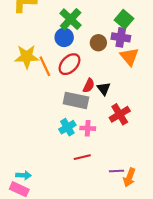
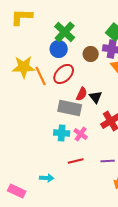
cyan cross: (67, 127) -> (62, 133), turned 35
pink cross: (88, 128) -> (81, 134), turned 32
purple line: (117, 171) -> (108, 161), moved
cyan arrow: (24, 175) -> (47, 178), moved

